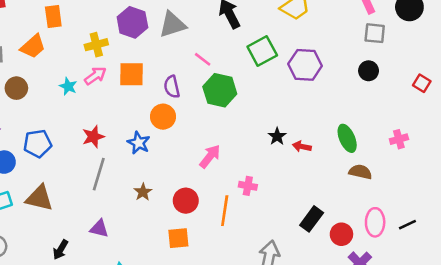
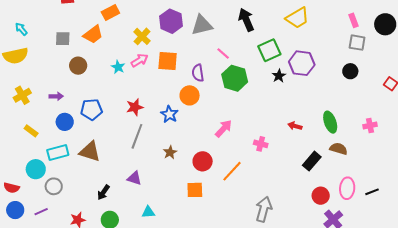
orange rectangle: (53, 17) -> (110, 12), turned 66
yellow cross: (96, 45) -> (142, 36), turned -36
black star: (277, 136) -> (279, 76), moved
pink cross: (248, 186) -> (261, 144), moved
orange line: (225, 211) -> (232, 171), turned 30
black rectangle: (312, 219) -> (312, 161), moved

